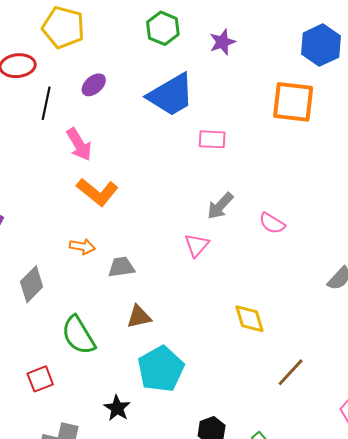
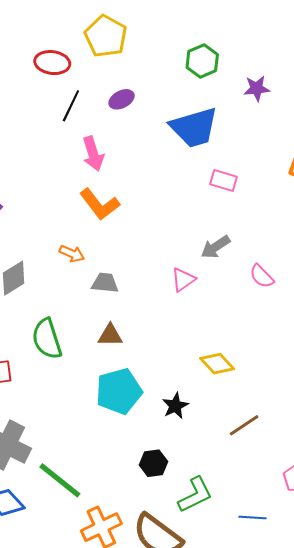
yellow diamond: (250, 319) -> (217, 364), turned -40
black star: (117, 408) -> (175, 406), moved

